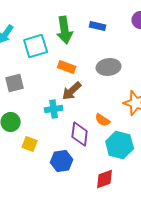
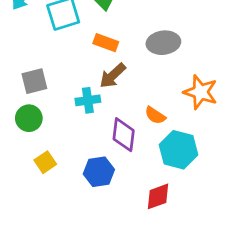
gray square: (15, 83) -> (34, 81), moved
yellow square: (30, 144) -> (45, 162), moved, turned 35

